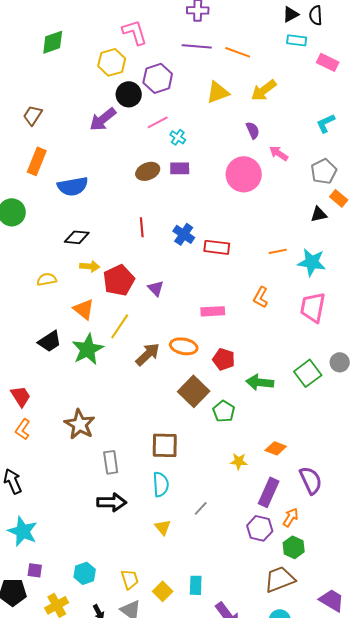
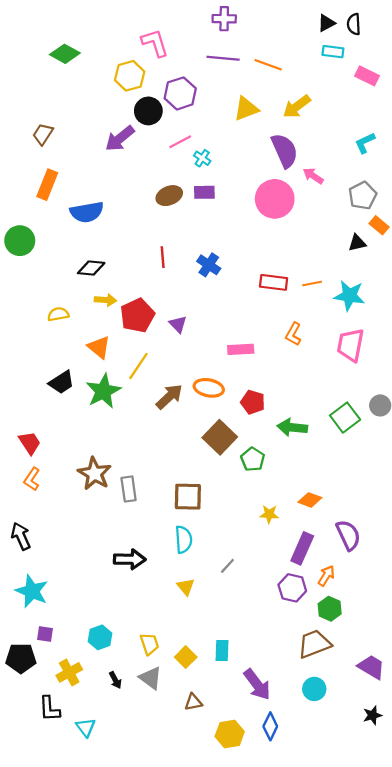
green diamond: (53, 42) -> (65, 54), turned 48
purple semicircle: (253, 130) -> (285, 151), size x1.8
red rectangle: (217, 247) -> (274, 282), moved
gray rectangle: (111, 462) -> (129, 489), moved

